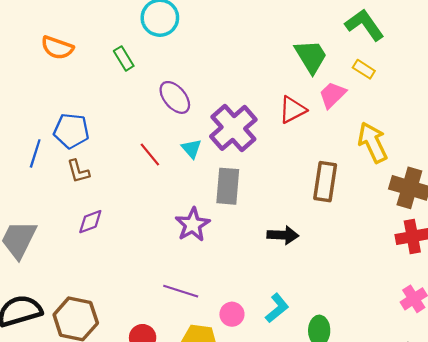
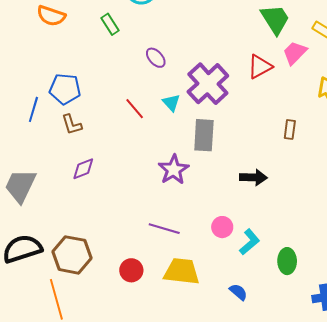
purple ellipse: (175, 97) -> (156, 58), size x0.7
brown rectangle: (325, 182) -> (290, 129), size x0.6
pink circle: (232, 314) -> (222, 227), moved

